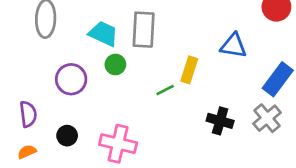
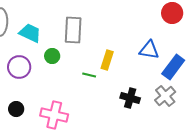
cyan trapezoid: (103, 34) -> (30, 33), moved
blue triangle: (233, 46) -> (149, 50), moved
green line: (165, 90) -> (89, 75), turned 40

